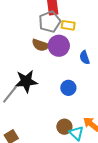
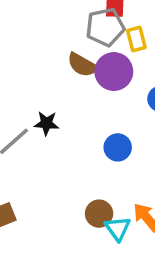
yellow rectangle: (68, 25) -> (136, 39), turned 56
black star: (26, 81) -> (46, 123), size x0.6

